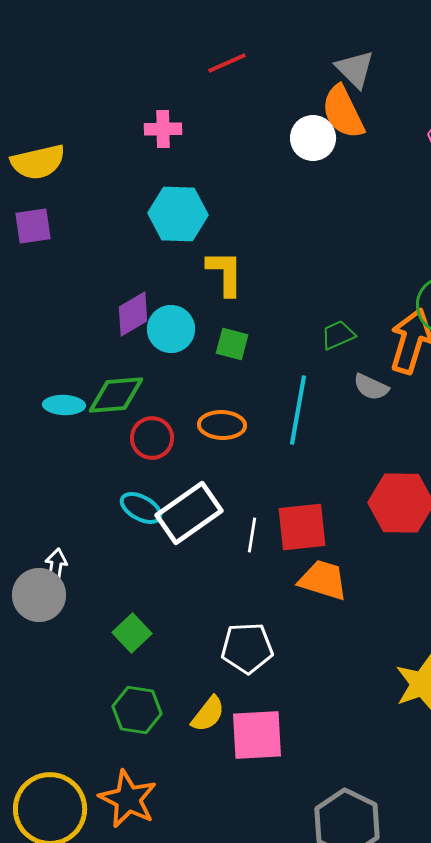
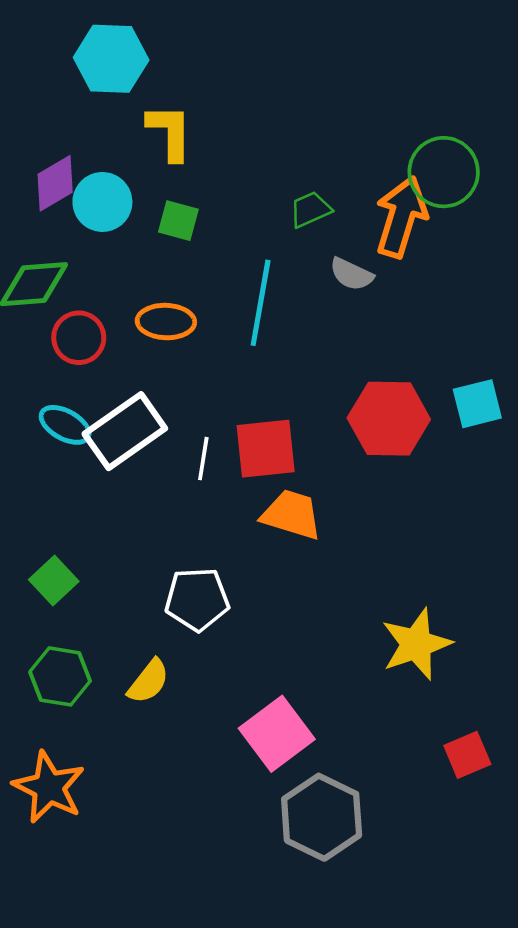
pink square: (257, 735) -> (277, 734), moved, turned -34

